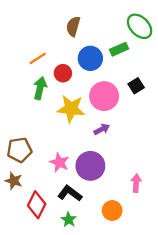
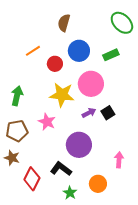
green rectangle: (119, 49) -> (111, 55), moved
black square: (136, 86) -> (108, 113), moved
green arrow: (40, 88) -> (17, 96), moved
pink star: (59, 162) -> (47, 122), moved
green star: (69, 220) -> (70, 193), moved

